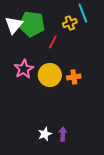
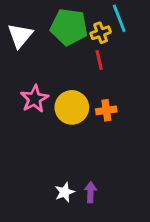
green pentagon: (32, 24) -> (69, 27), moved
red line: (53, 42) -> (99, 60), moved, turned -40

